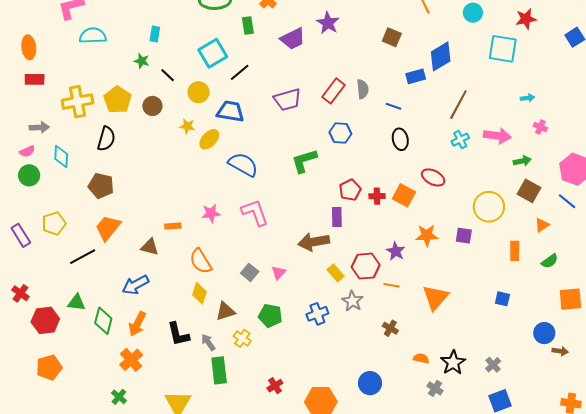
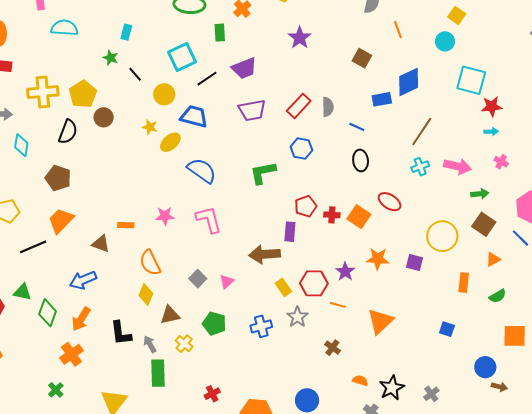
red star: (526, 19) -> (492, 106), moved
purple trapezoid: (293, 39) -> (244, 68), moved
brown circle: (152, 106) -> (104, 117), moved

